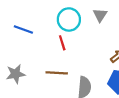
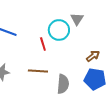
cyan circle: (69, 19) -> (59, 30), moved

